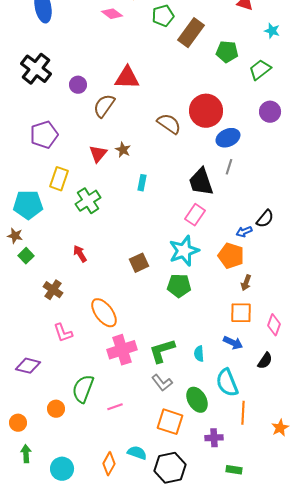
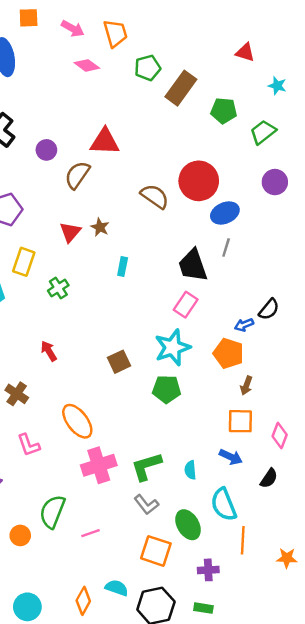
green cross: (88, 201) -> (58, 288), size x0.7
orange star: (280, 428) -> (287, 558), turned 30
green rectangle: (234, 470) -> (203, 608), moved

